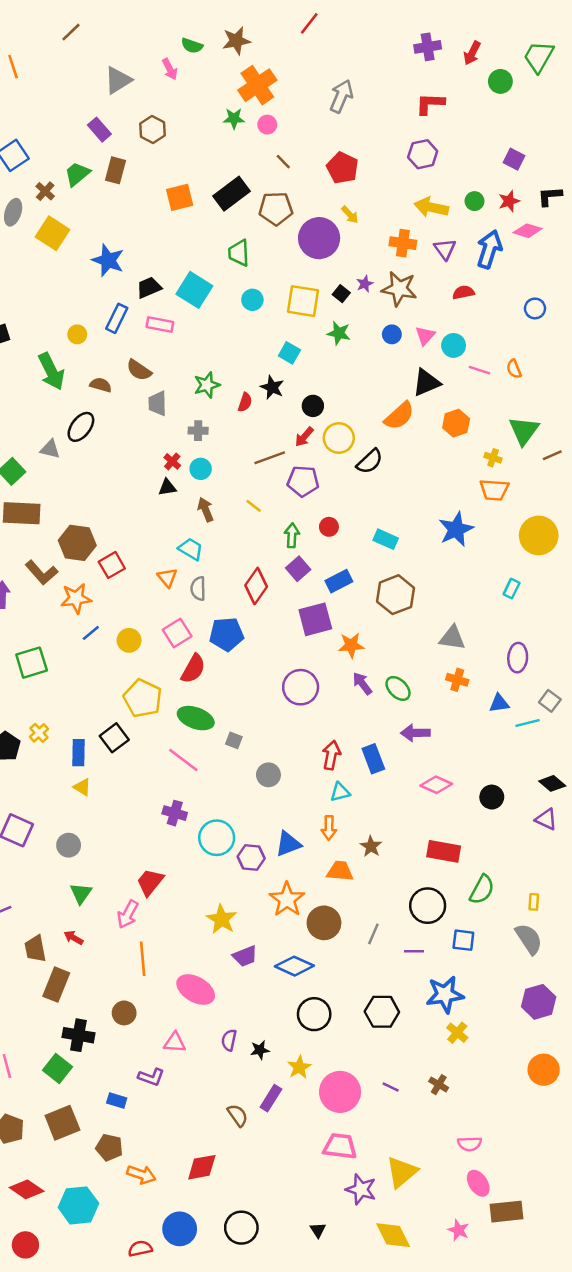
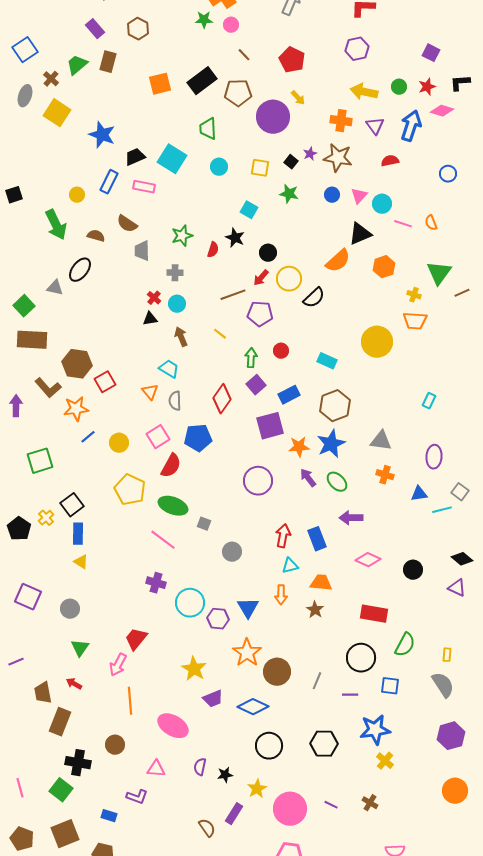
yellow square: (303, 301) -> (260, 168), size x0.7
blue star: (456, 529) -> (331, 444), moved
yellow circle: (539, 535) -> (377, 342), moved
black square: (114, 738) -> (72, 505), moved
blue triangle: (288, 844) -> (248, 608), turned -40
orange trapezoid: (340, 871) -> (321, 583), moved

